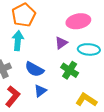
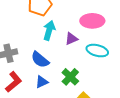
cyan arrow: (18, 41) -> (49, 30), moved
green cross: (70, 70) -> (70, 77), moved

